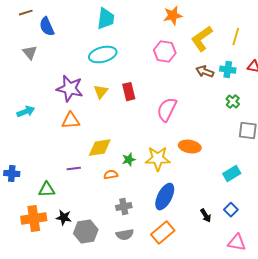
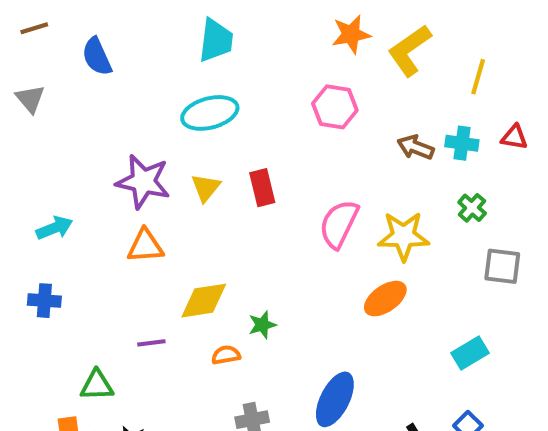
brown line: (26, 13) -> (34, 28), moved
yellow L-shape: (202, 39) -> (409, 50), moved
gray triangle: (30, 53) -> (30, 99), moved
orange ellipse: (190, 147) -> (385, 299), turned -45
yellow star: (158, 159) -> (403, 236), moved
blue cross: (12, 174) -> (44, 301), moved

